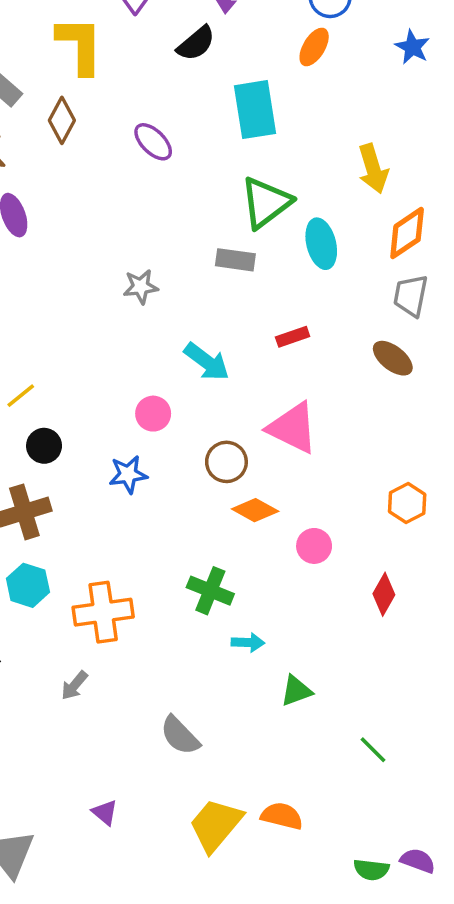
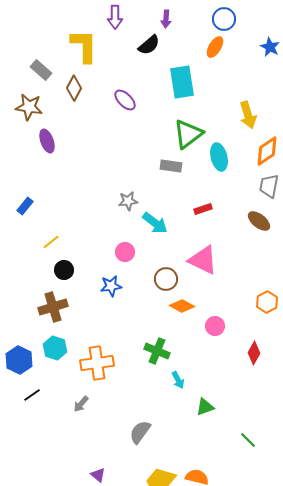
gray star: (141, 287) -> (128, 201), moved
cyan arrow: (248, 643) -> (178, 380), turned 60
gray semicircle: (180, 735) -> (140, 432), turned 80

